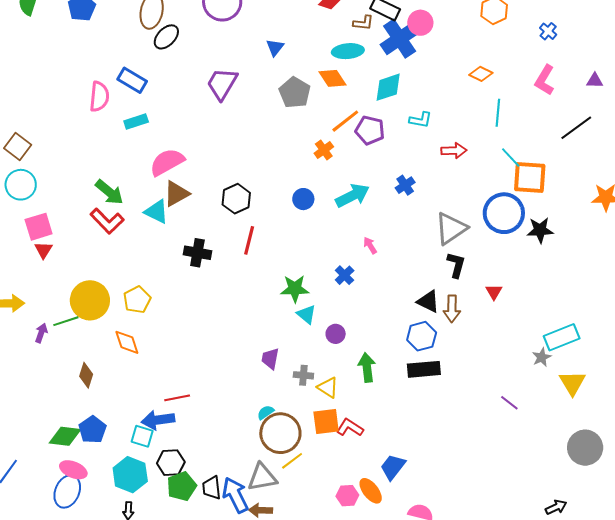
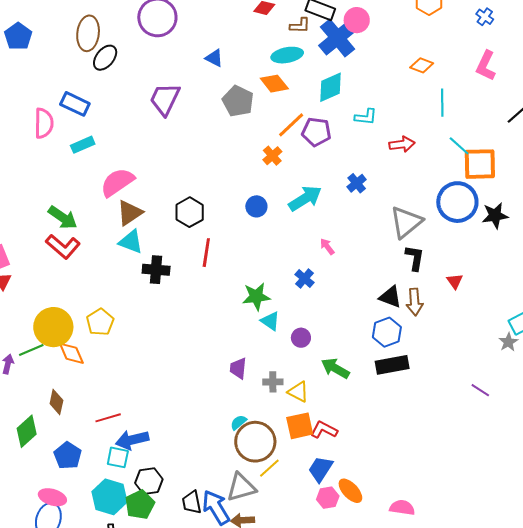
blue triangle: (275, 47) -> (214, 58), turned -36
cyan triangle: (156, 212) -> (131, 242), moved
orange diamond: (127, 342) -> (71, 353), moved
green arrow: (367, 367) -> (335, 368), turned -48
red line: (177, 398) -> (108, 418), moved
green diamond: (65, 436) -> (27, 431), moved, turned -44
blue trapezoid: (393, 467) -> (320, 469), moved
green pentagon: (182, 486) -> (140, 505), moved

